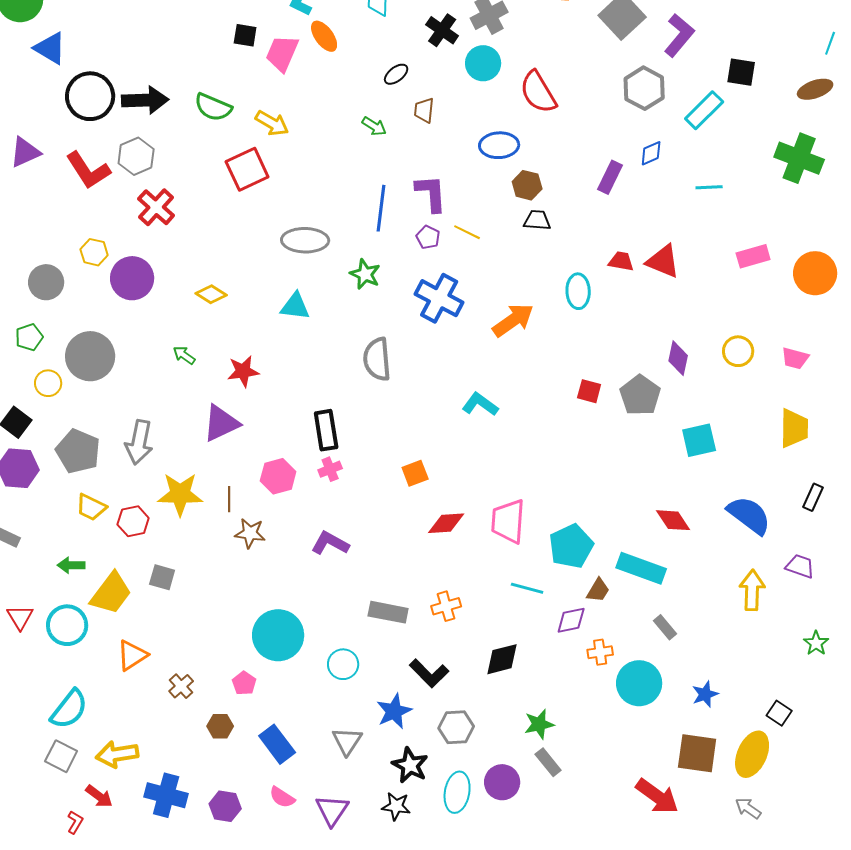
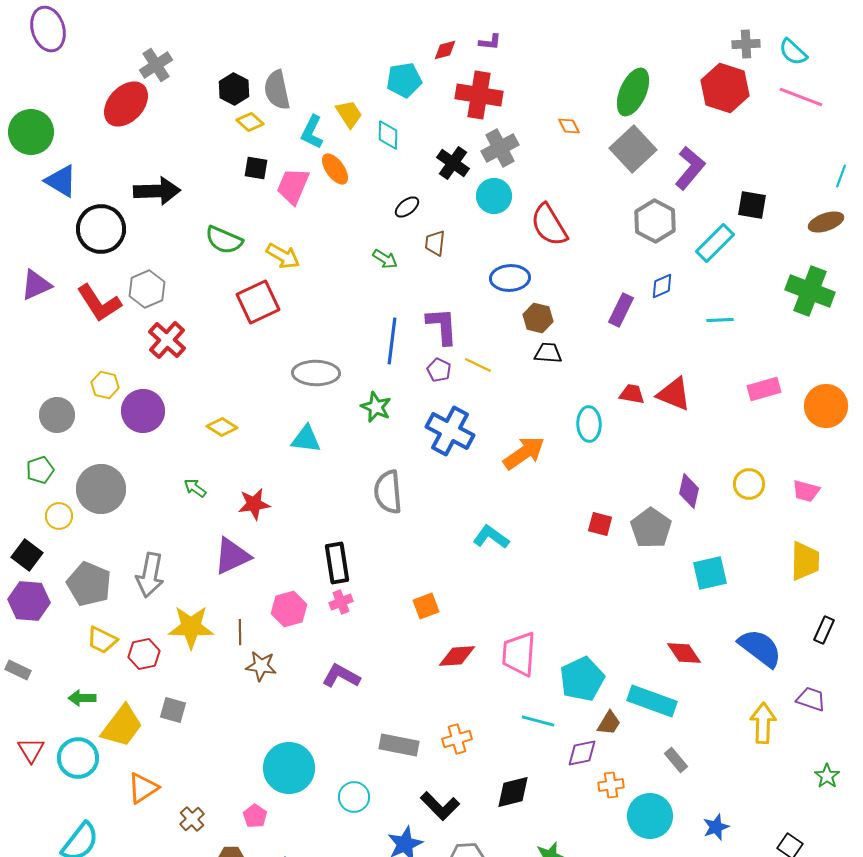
black arrow: (145, 100) -> (157, 191), moved

